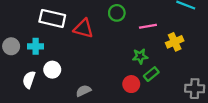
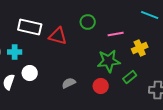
green star: (140, 56) -> (109, 61), size x1.6
green rectangle: (151, 74) -> (130, 77), moved
gray semicircle: (83, 91) -> (69, 83), moved

